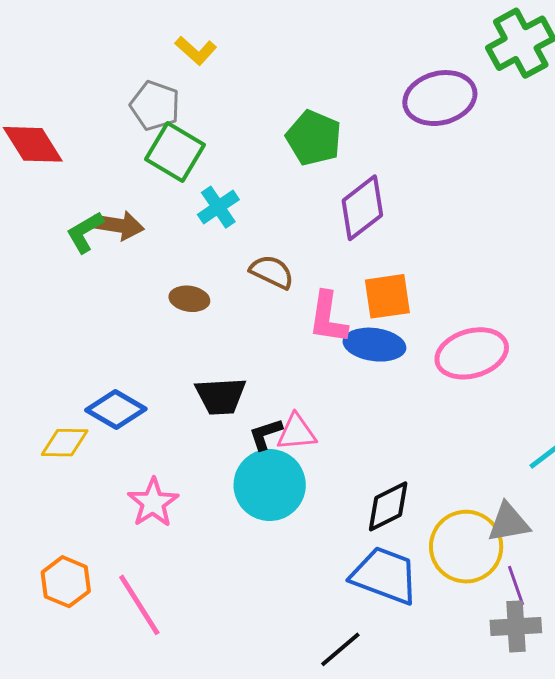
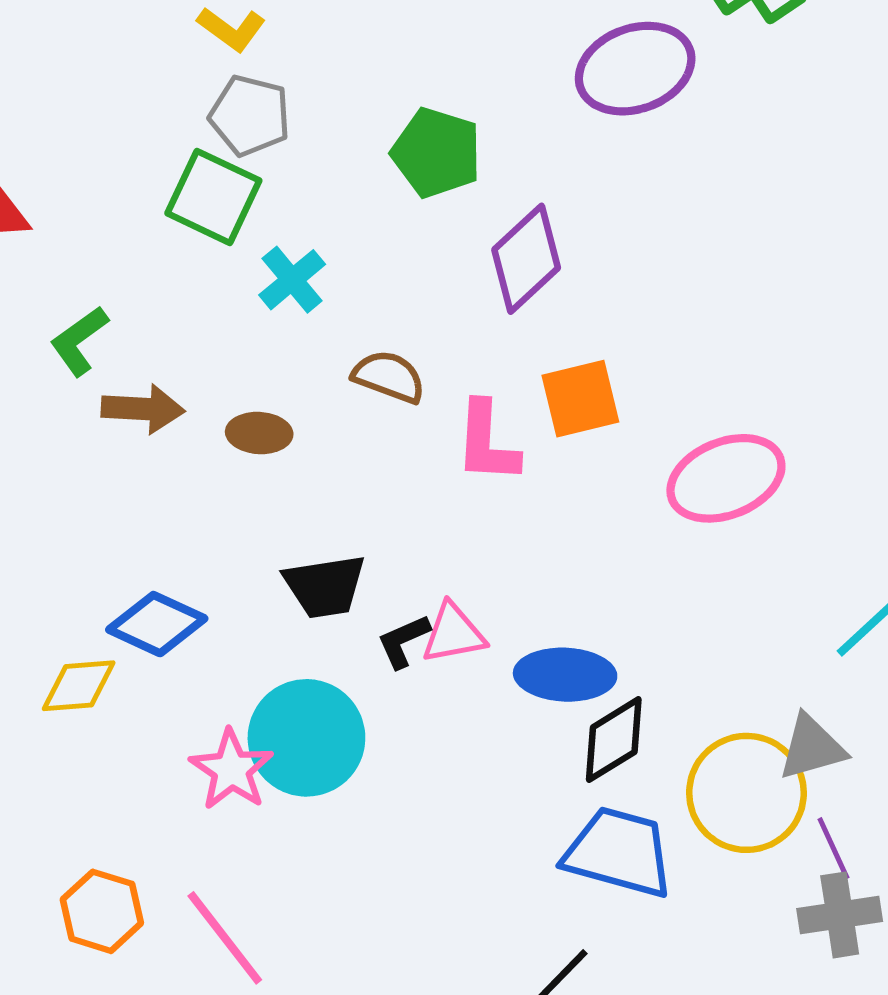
gray pentagon: (155, 106) -> (250, 116), moved
brown arrow: (119, 225) -> (143, 409), moved
blue ellipse: (374, 345) -> (565, 675), moved
cyan circle: (270, 485) -> (306, 738), moved

